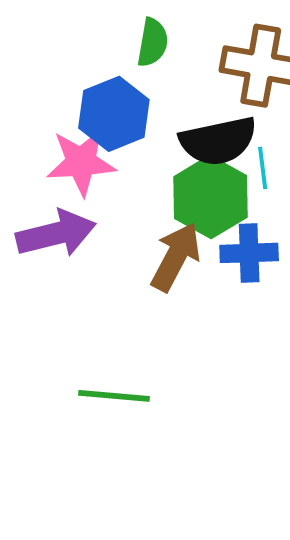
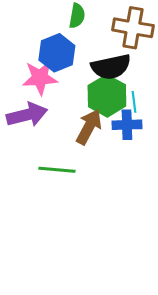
cyan line: (263, 168) -> (134, 102), moved
green line: (114, 396) -> (57, 170), moved

